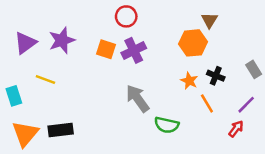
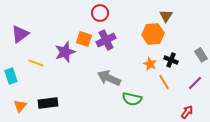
purple star: (62, 40) -> (65, 52), moved
gray arrow: (138, 98) -> (109, 78), turned -30
red arrow: (236, 129) -> (187, 112), moved
orange triangle: (25, 134) -> (20, 106), size x0.6

